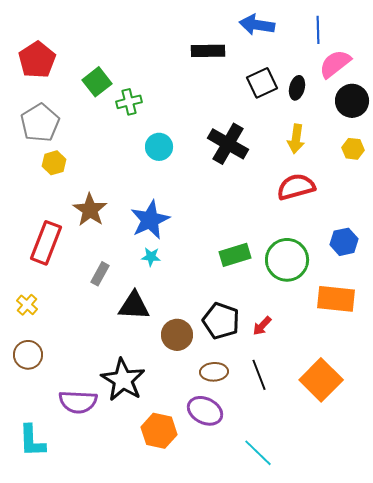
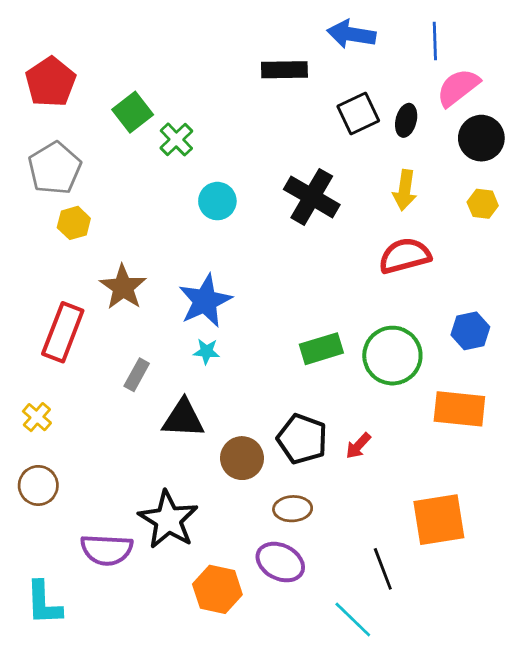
green cross: (129, 102) -> (176, 139), turned -30
black line: (259, 375) -> (383, 569), moved
orange square: (321, 380) -> (439, 520), turned 36

